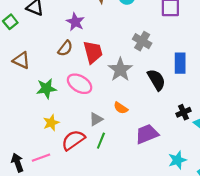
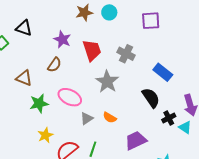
red trapezoid: (93, 52) -> (92, 50), moved
brown triangle: (21, 60) -> (24, 78), moved
blue rectangle: (180, 63) -> (163, 72), turned -48
black semicircle: (156, 80) -> (151, 98), moved
gray triangle: (96, 119) -> (87, 118), moved

